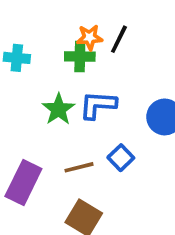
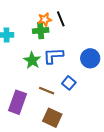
black line: (119, 39) -> (61, 19), turned -42
brown line: (79, 167) -> (47, 91), turned 42

